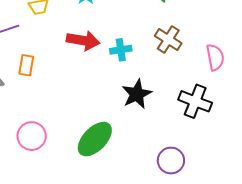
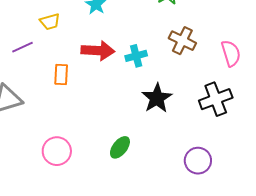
orange rectangle: (26, 65) -> (61, 75), moved
black cross: (195, 101) -> (216, 99), turned -36
green ellipse: (95, 139) -> (120, 147), size x0.6

